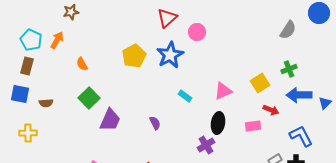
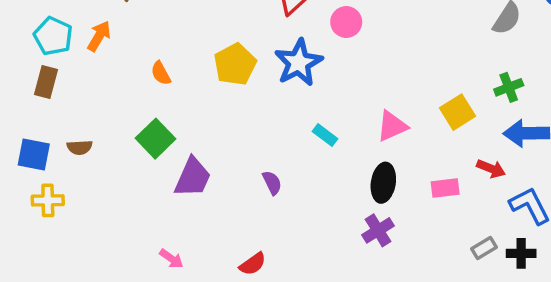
orange semicircle: (82, 64) -> (161, 73), moved
blue square: (20, 94) -> (34, 154), moved
red arrow: (271, 110) -> (491, 169), moved
purple cross: (206, 145) -> (378, 230), moved

